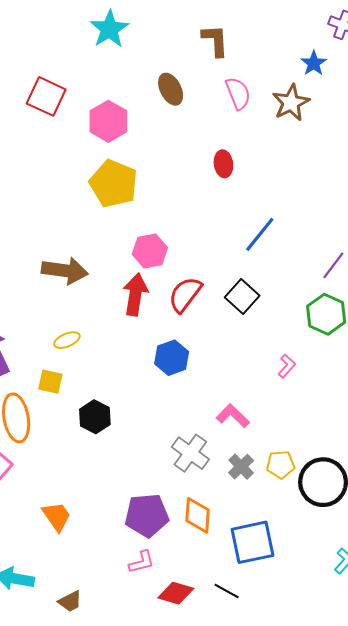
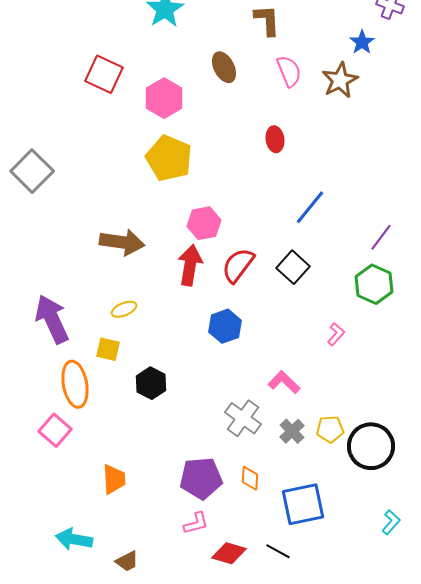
orange diamond: (198, 515) -> (250, 478), size x0.7
orange trapezoid: (57, 516) -> (114, 479), turned 32

